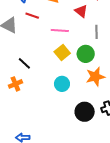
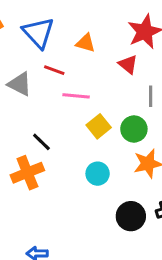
pink line: (60, 31) -> (76, 96), moved
orange cross: (15, 84) -> (27, 173), size x1.5

